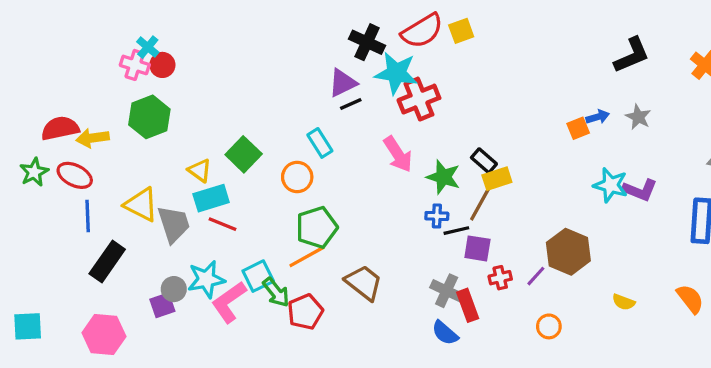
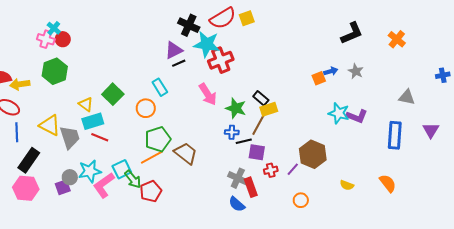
brown trapezoid: (364, 283) -> (186, 153), moved
pink hexagon: (104, 335) -> (26, 188), moved

